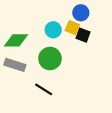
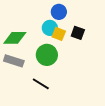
blue circle: (81, 13) -> (59, 12), moved
yellow square: (72, 28) -> (59, 34), moved

